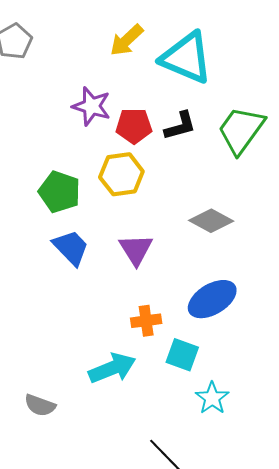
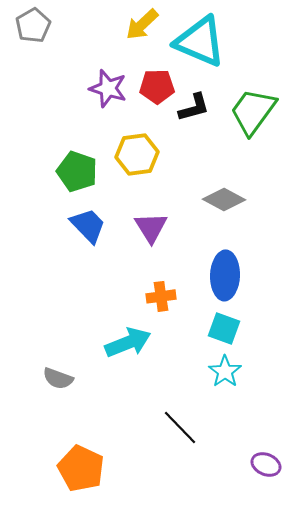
red pentagon: (134, 126) -> (157, 86), moved
blue ellipse: (212, 299) -> (225, 275), turned -57
cyan square: (182, 355) -> (224, 328), moved

